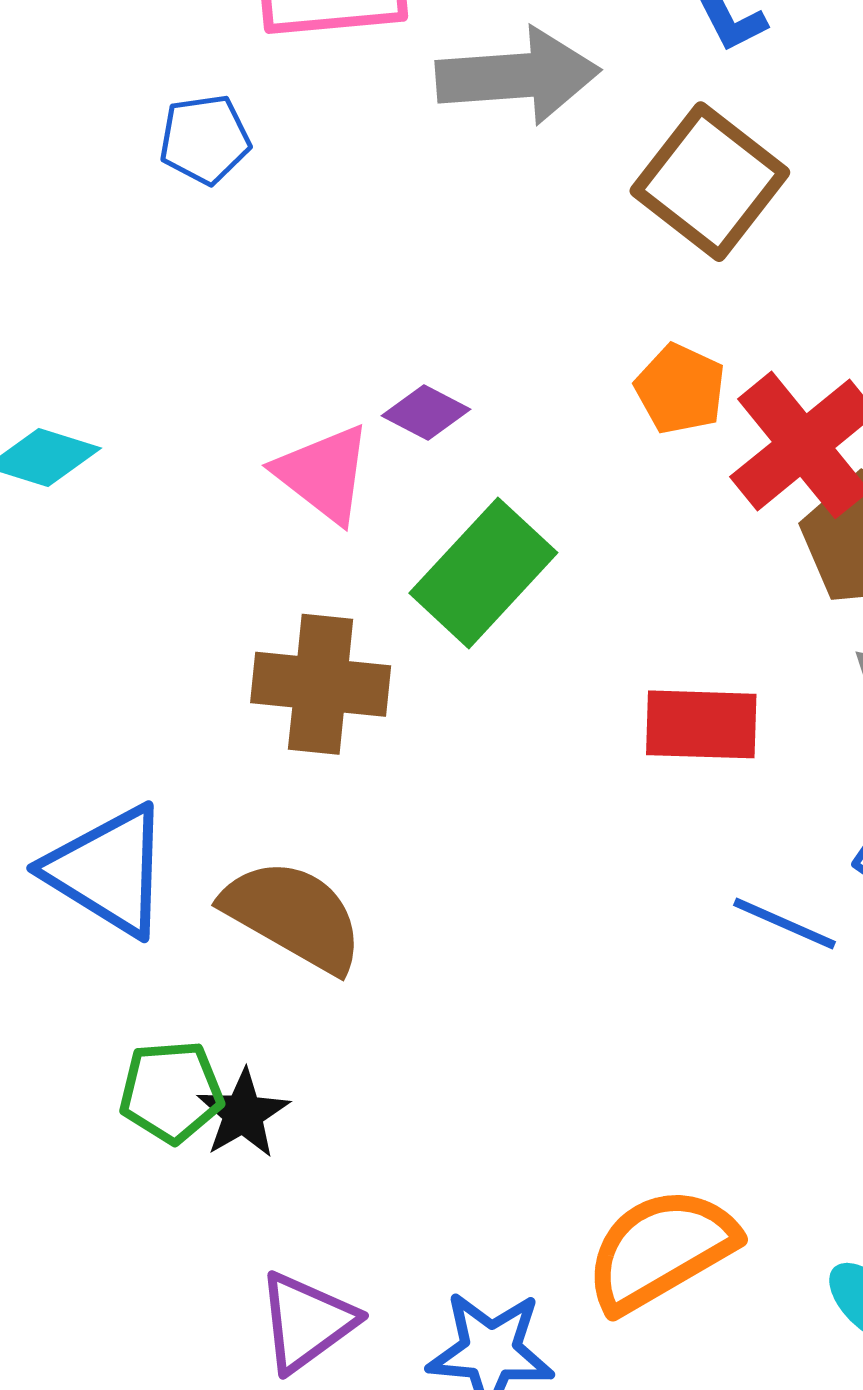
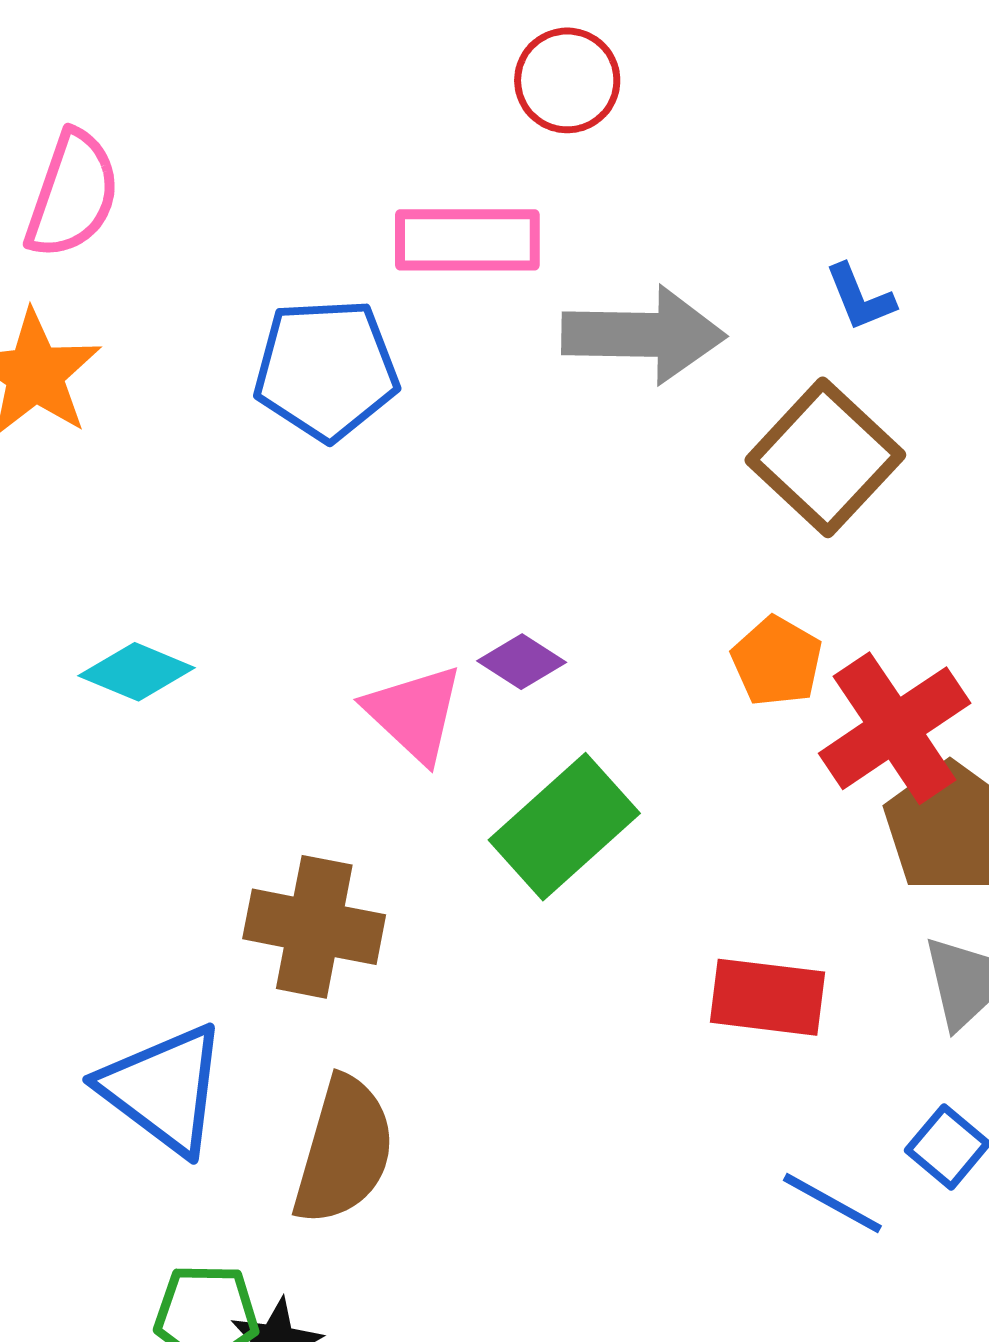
blue pentagon: (205, 139) -> (326, 369), size x1.6
brown cross: (321, 684) -> (314, 927), moved
brown semicircle: (293, 916) -> (344, 1151), turned 71

